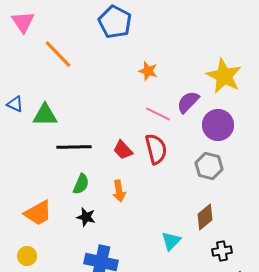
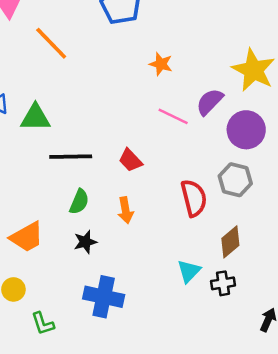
red semicircle: (156, 149) -> (194, 198), moved
black star: (86, 217) -> (85, 242), turned -30
black cross: (222, 251) -> (223, 283), moved

